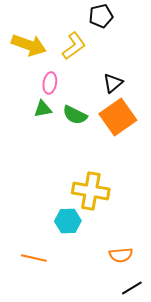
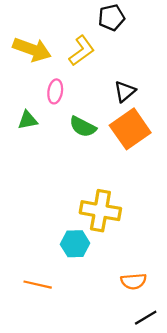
green triangle: (43, 109) -> (28, 120), moved

